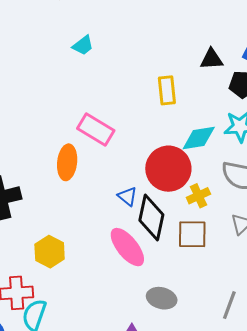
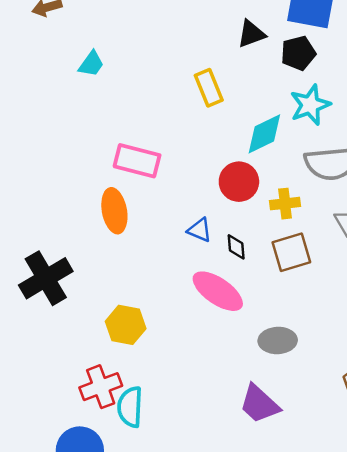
red circle: (168, 169) -> (239, 182), size x0.7
yellow cross: (198, 196) -> (285, 204), turned 35
black diamond: (151, 218) -> (236, 247), size x0.5

